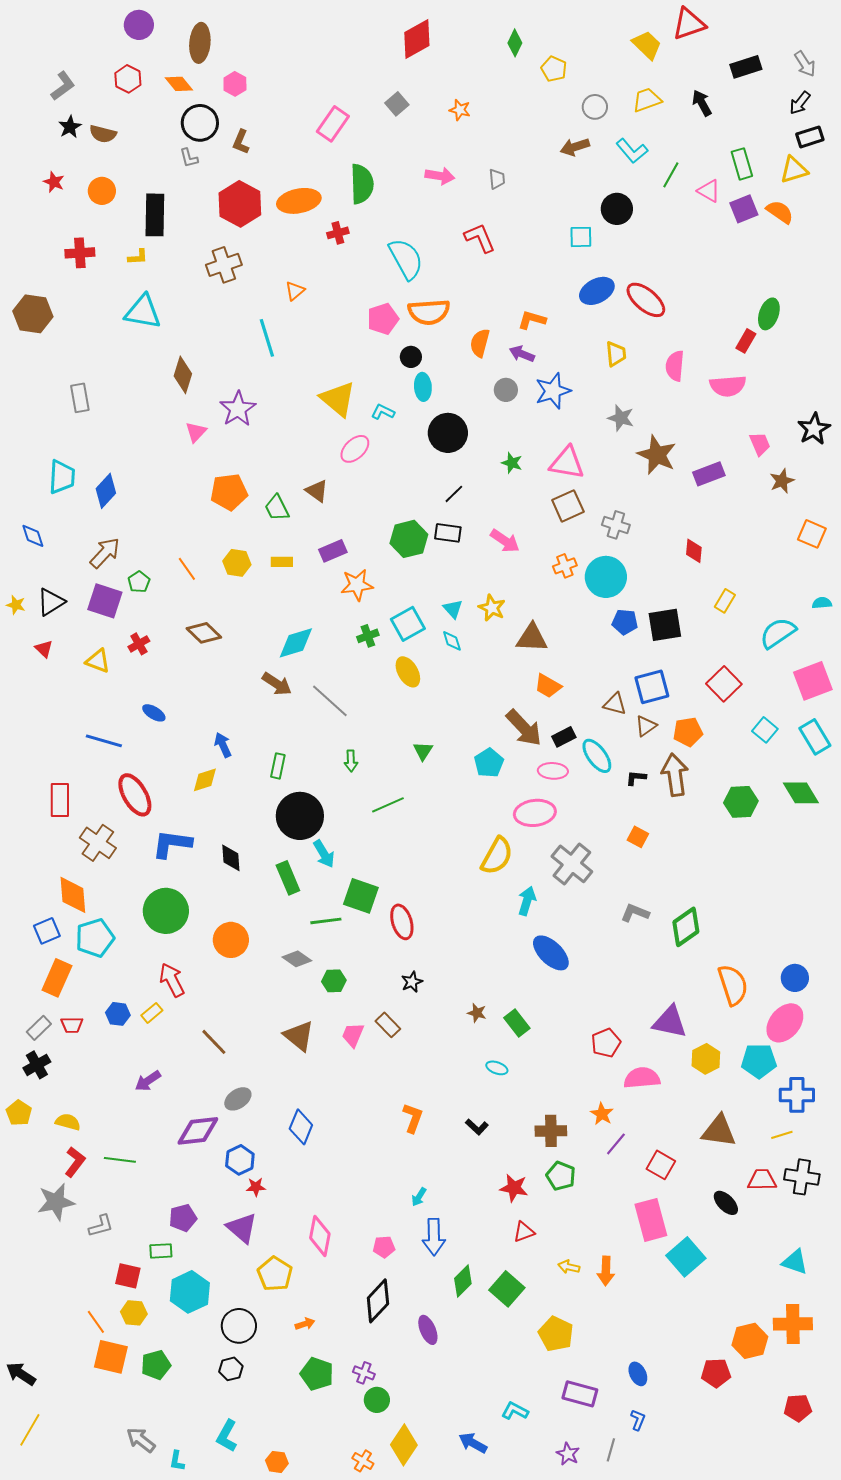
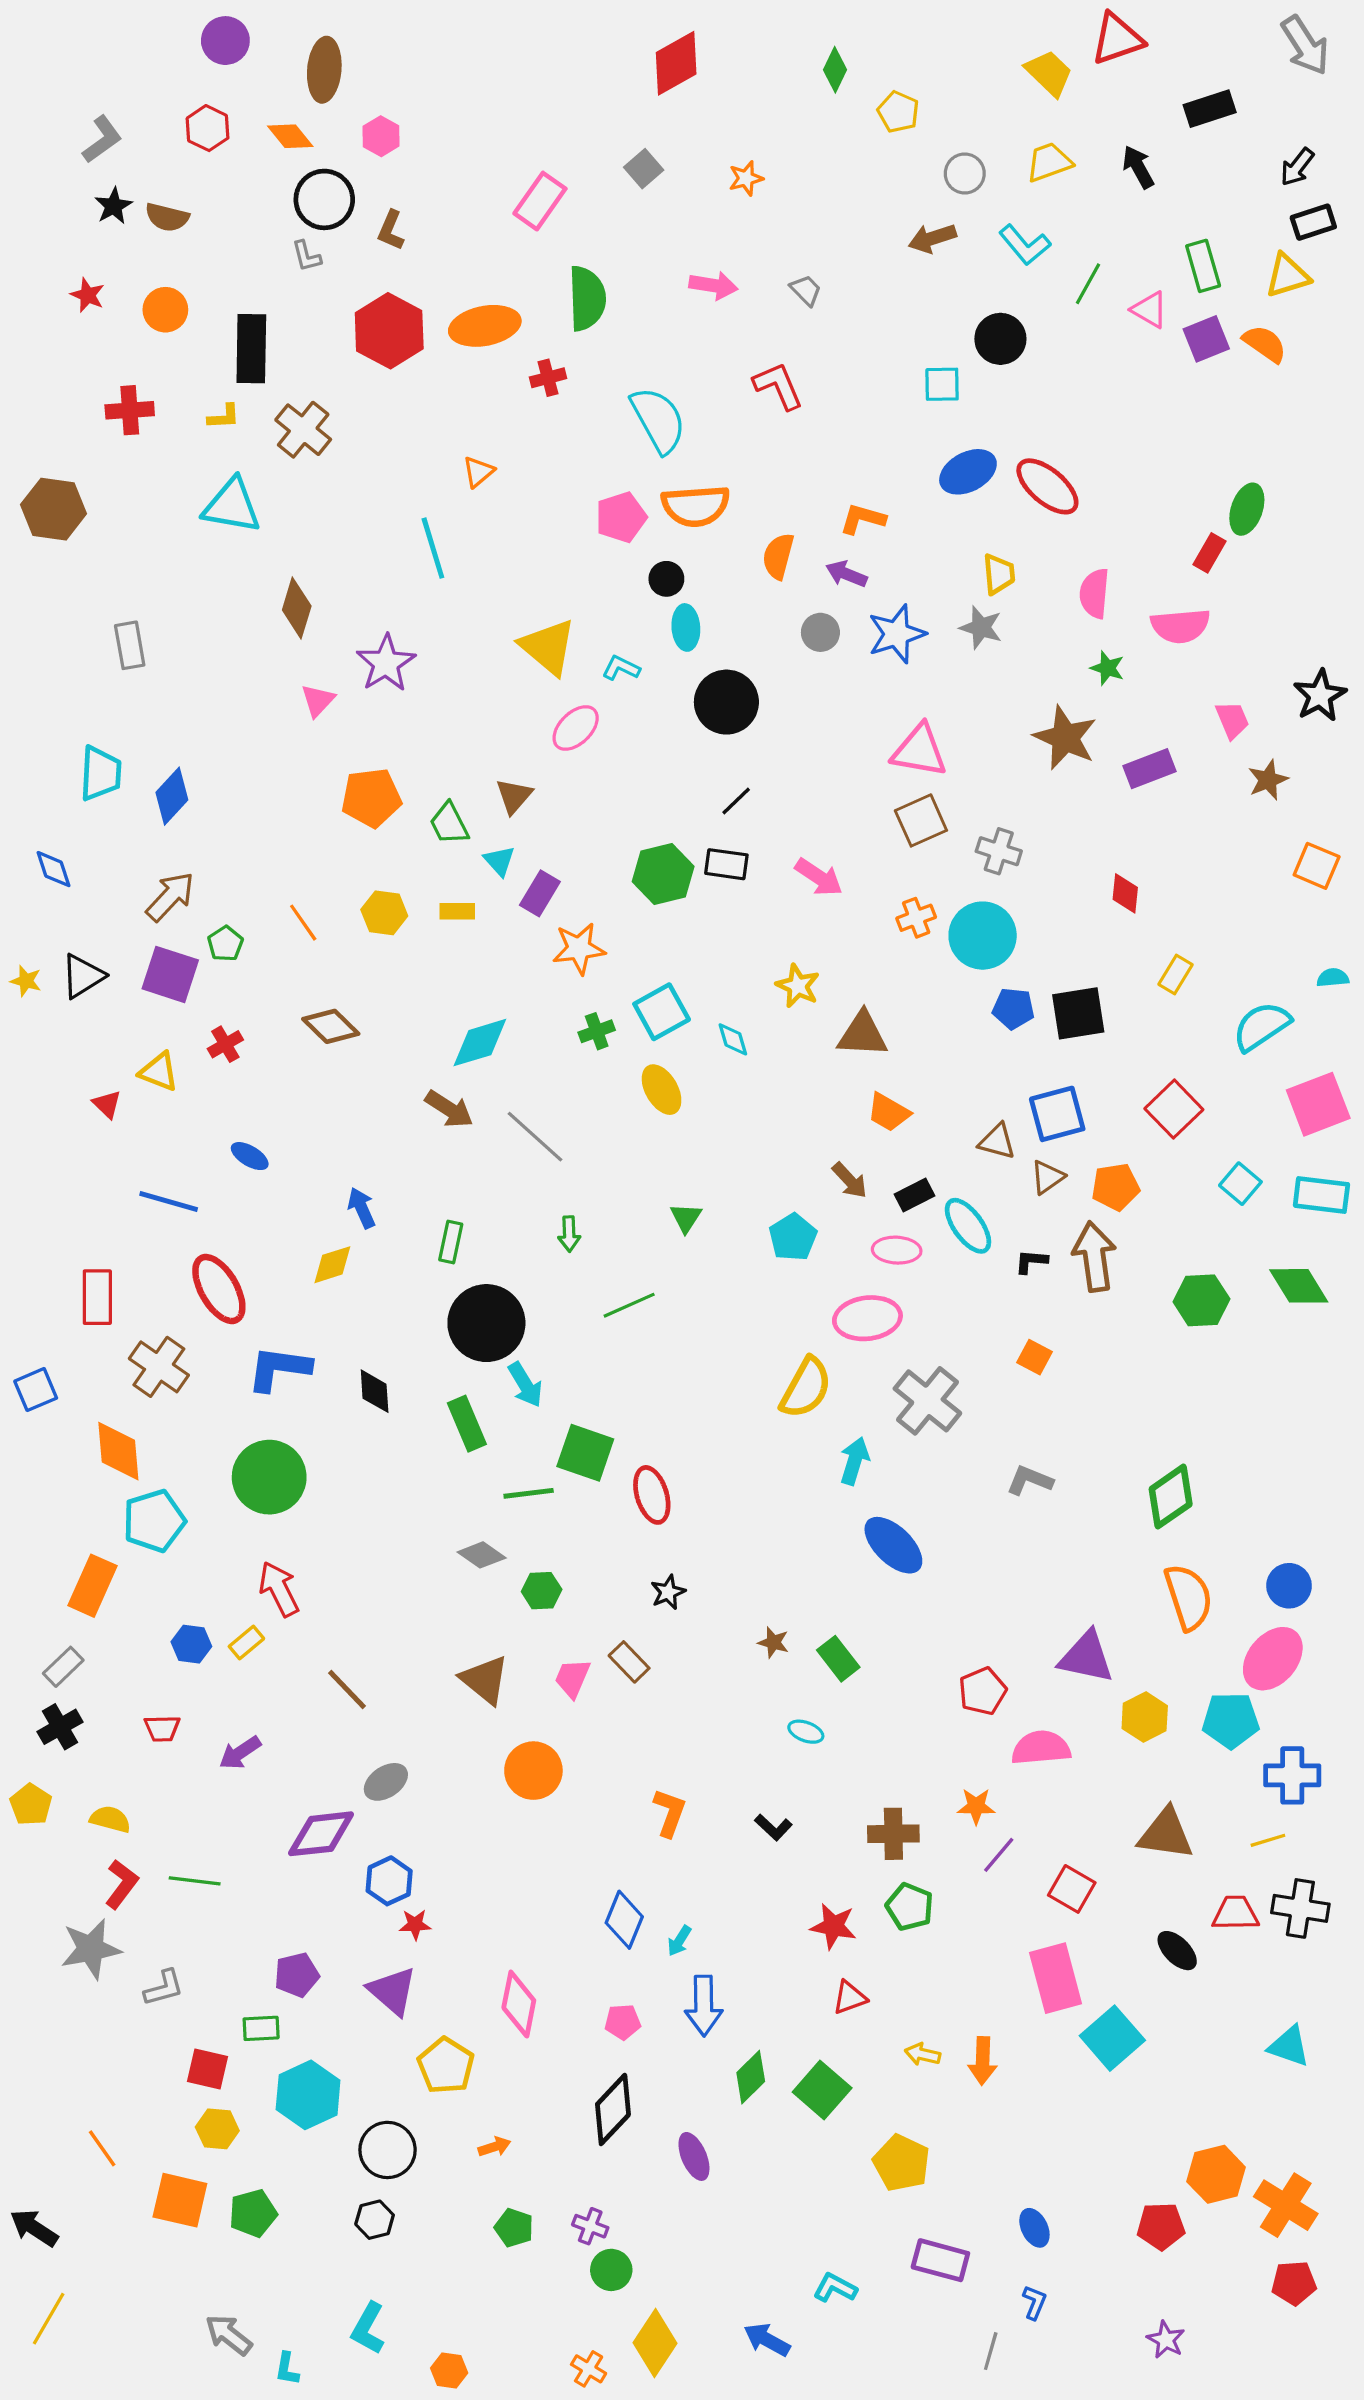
gray arrow: (805, 64) -> (1305, 45), moved, size x1.4
orange star: (460, 110) -> (746, 178), turned -30
gray trapezoid: (497, 179) -> (806, 290), turned -40
brown cross: (224, 265) -> (303, 430), moved, turned -32
gray star: (621, 418) -> (981, 627), moved
green star: (512, 463) -> (1107, 668), moved
brown triangle: (317, 491) -> (514, 796), turned 35
purple rectangle: (333, 551) -> (540, 893), turned -36
cyan triangle: (453, 609) -> (499, 861), moved
red triangle: (44, 649) -> (107, 1104), moved
brown arrow: (524, 728) -> (850, 1180), size x0.6
cyan rectangle: (815, 737) -> (1321, 1195), turned -52
green diamond: (686, 927) -> (1171, 1497), moved
blue square: (47, 931) -> (36, 1390), moved
orange circle: (231, 940) -> (533, 1771), moved
red trapezoid: (72, 1025) -> (162, 1728), moved
orange star: (602, 1114) -> (976, 1806), turned -30
blue diamond: (301, 1127) -> (624, 1920), moved
orange line: (96, 1322) -> (102, 2148), moved
orange cross: (793, 1324) -> (1286, 2205), moved, turned 33
green pentagon: (317, 1374) -> (514, 2228), size x0.7
purple star: (568, 1454) -> (1166, 2340), moved

